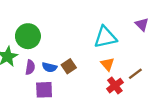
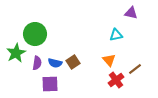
purple triangle: (142, 24) -> (131, 13), moved, turned -32
cyan triangle: (105, 37) -> (116, 35), moved, size x0.6

